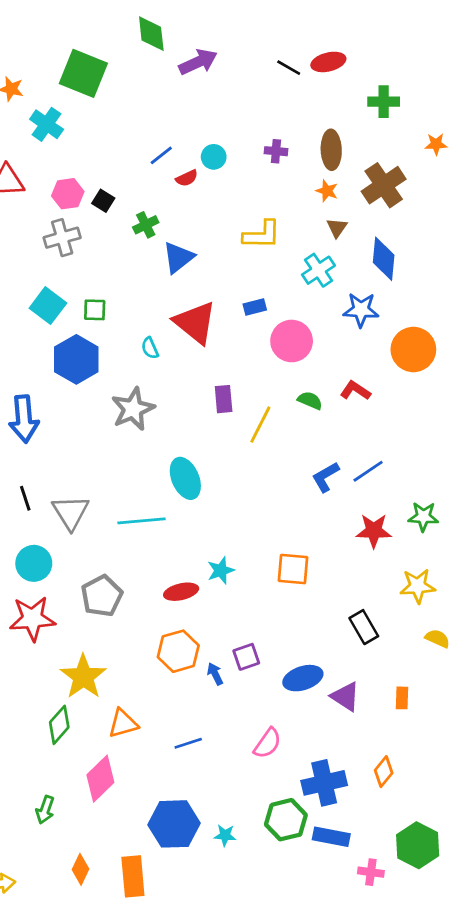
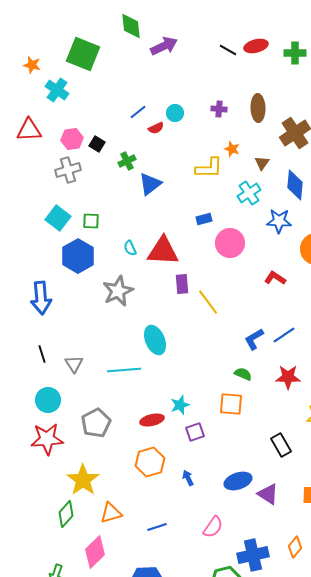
green cross: (384, 102) -> (295, 53), moved
orange star: (327, 191) -> (232, 149), moved
red triangle: (195, 323) -> (163, 251), moved, turned -36
green semicircle: (310, 400) -> (243, 374), moved
yellow line: (260, 425) -> (208, 302), turned -64
gray triangle: (71, 512) -> (74, 364), size x0.7
purple square: (246, 657) -> (195, 432), moved
blue arrow: (215, 674) -> (188, 478), moved

